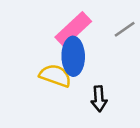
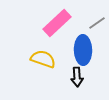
blue ellipse: (73, 56) -> (83, 50), moved

